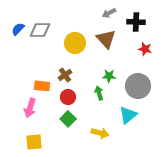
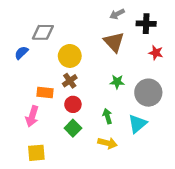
blue semicircle: (18, 29) -> (21, 53), moved
yellow circle: (75, 43) -> (70, 56), moved
green arrow: (99, 93) -> (107, 116), moved

